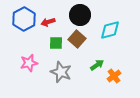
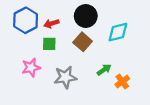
green square: (56, 43) -> (49, 44), moved
gray star: (61, 72) -> (65, 77), turned -30

